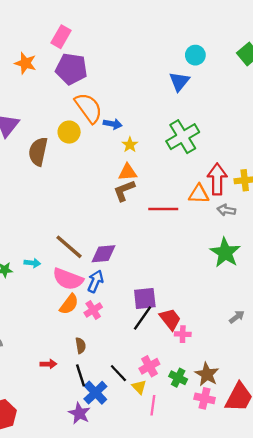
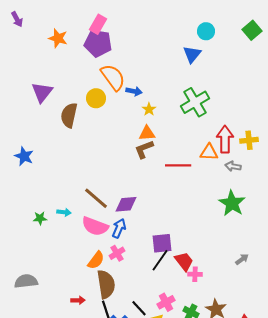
pink rectangle: (61, 37) -> (98, 24), moved
orange semicircle: (69, 304) -> (96, 260), moved
brown semicircle: (81, 346) -> (106, 284), size x2.0

